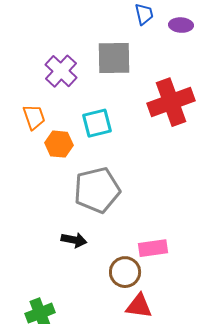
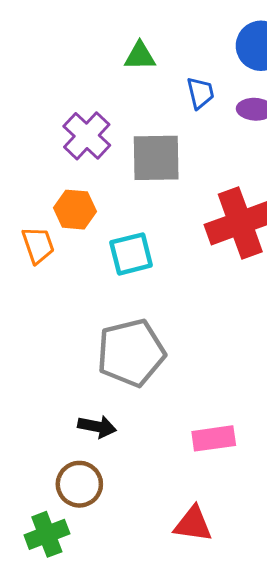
purple cross: (61, 71) -> (87, 136), moved
orange hexagon: (59, 144) -> (75, 210), moved
brown circle: (125, 272) -> (79, 484), moved

